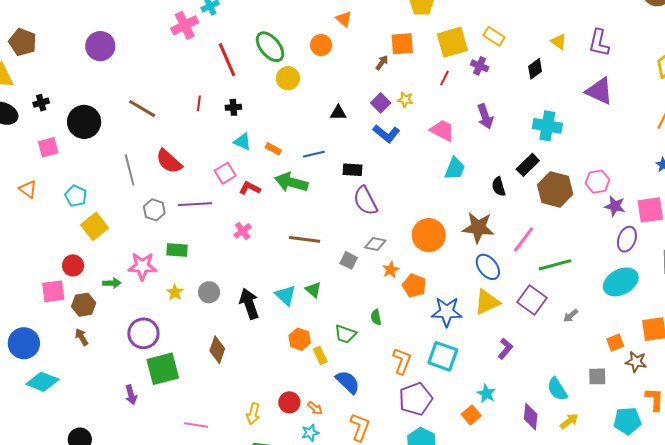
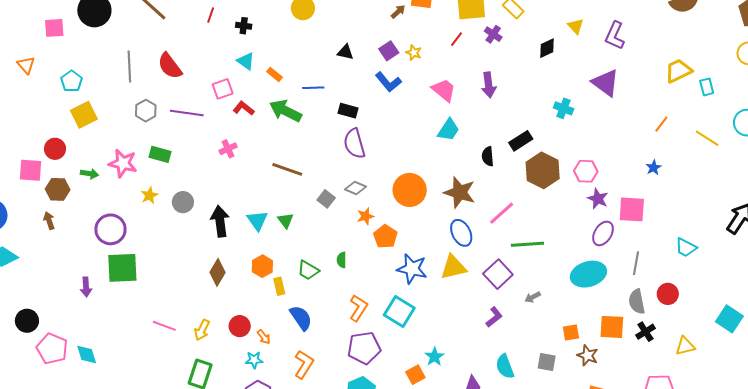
cyan cross: (547, 126) -> (564, 108), moved, size x0.7
purple L-shape: (505, 349) -> (494, 317), moved
brown diamond: (217, 350) -> (217, 272), moved
pink line: (196, 425) -> (164, 326), moved

